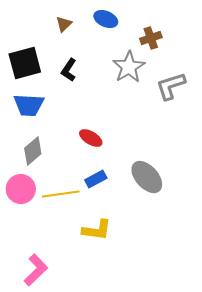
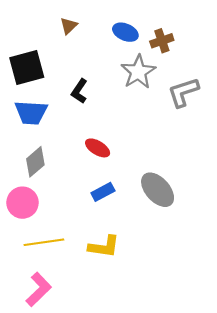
blue ellipse: (106, 19) -> (125, 32), moved
black L-shape: (69, 70) -> (79, 91), moved
yellow line: (61, 194) -> (44, 242), moved

